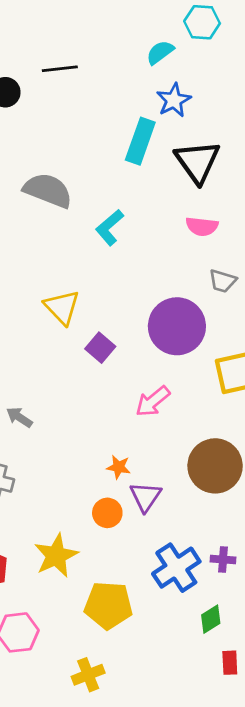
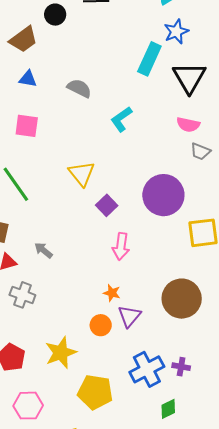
gray semicircle: (48, 190) -> (79, 88), size x0.7
gray trapezoid: (223, 281) -> (200, 151), moved
pink arrow: (153, 401) -> (121, 246), moved, turned -48

